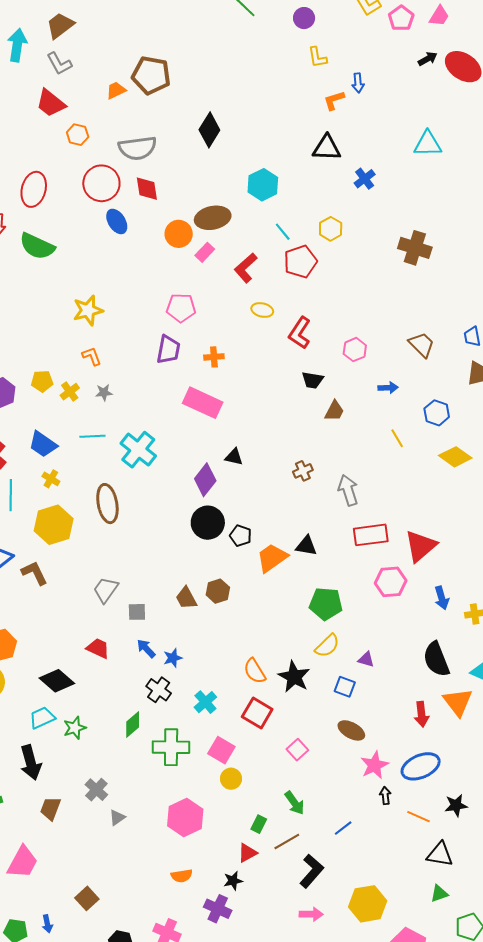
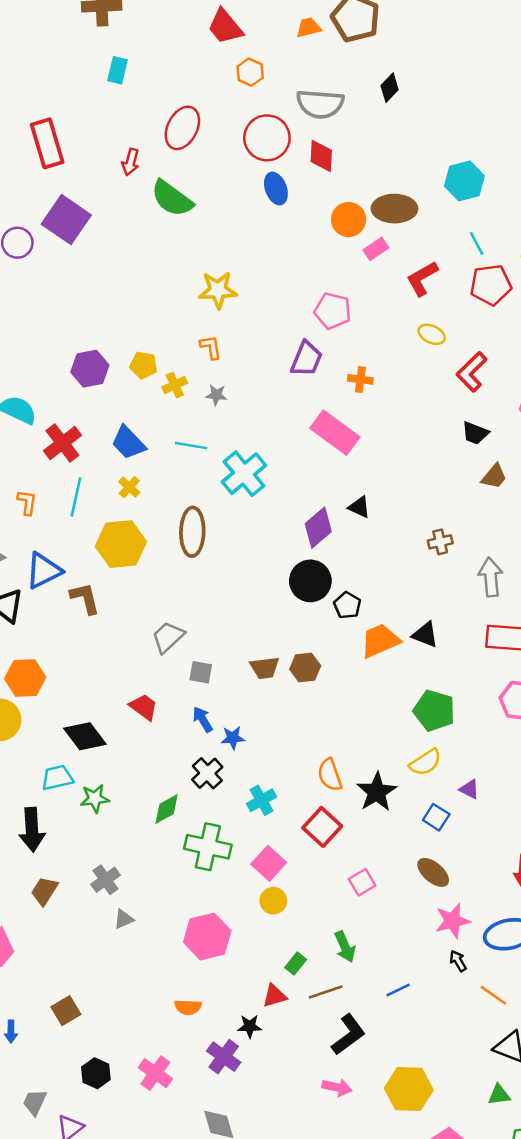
black diamond: (209, 130) -> (390, 88), moved, size x0.7
brown trapezoid: (186, 598) -> (265, 668), turned -80
black arrow: (385, 796) -> (458, 961), turned -36

